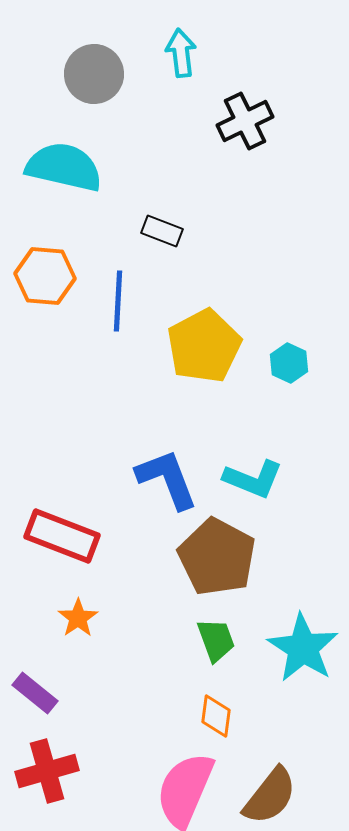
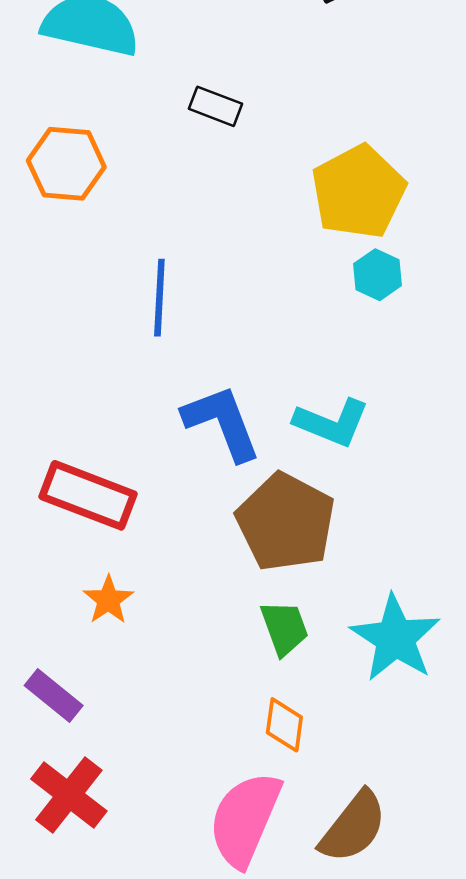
blue line: (118, 301) -> (159, 298), moved
yellow pentagon: (204, 346) -> (358, 192), moved
red cross: (47, 771) -> (69, 795), turned -36

